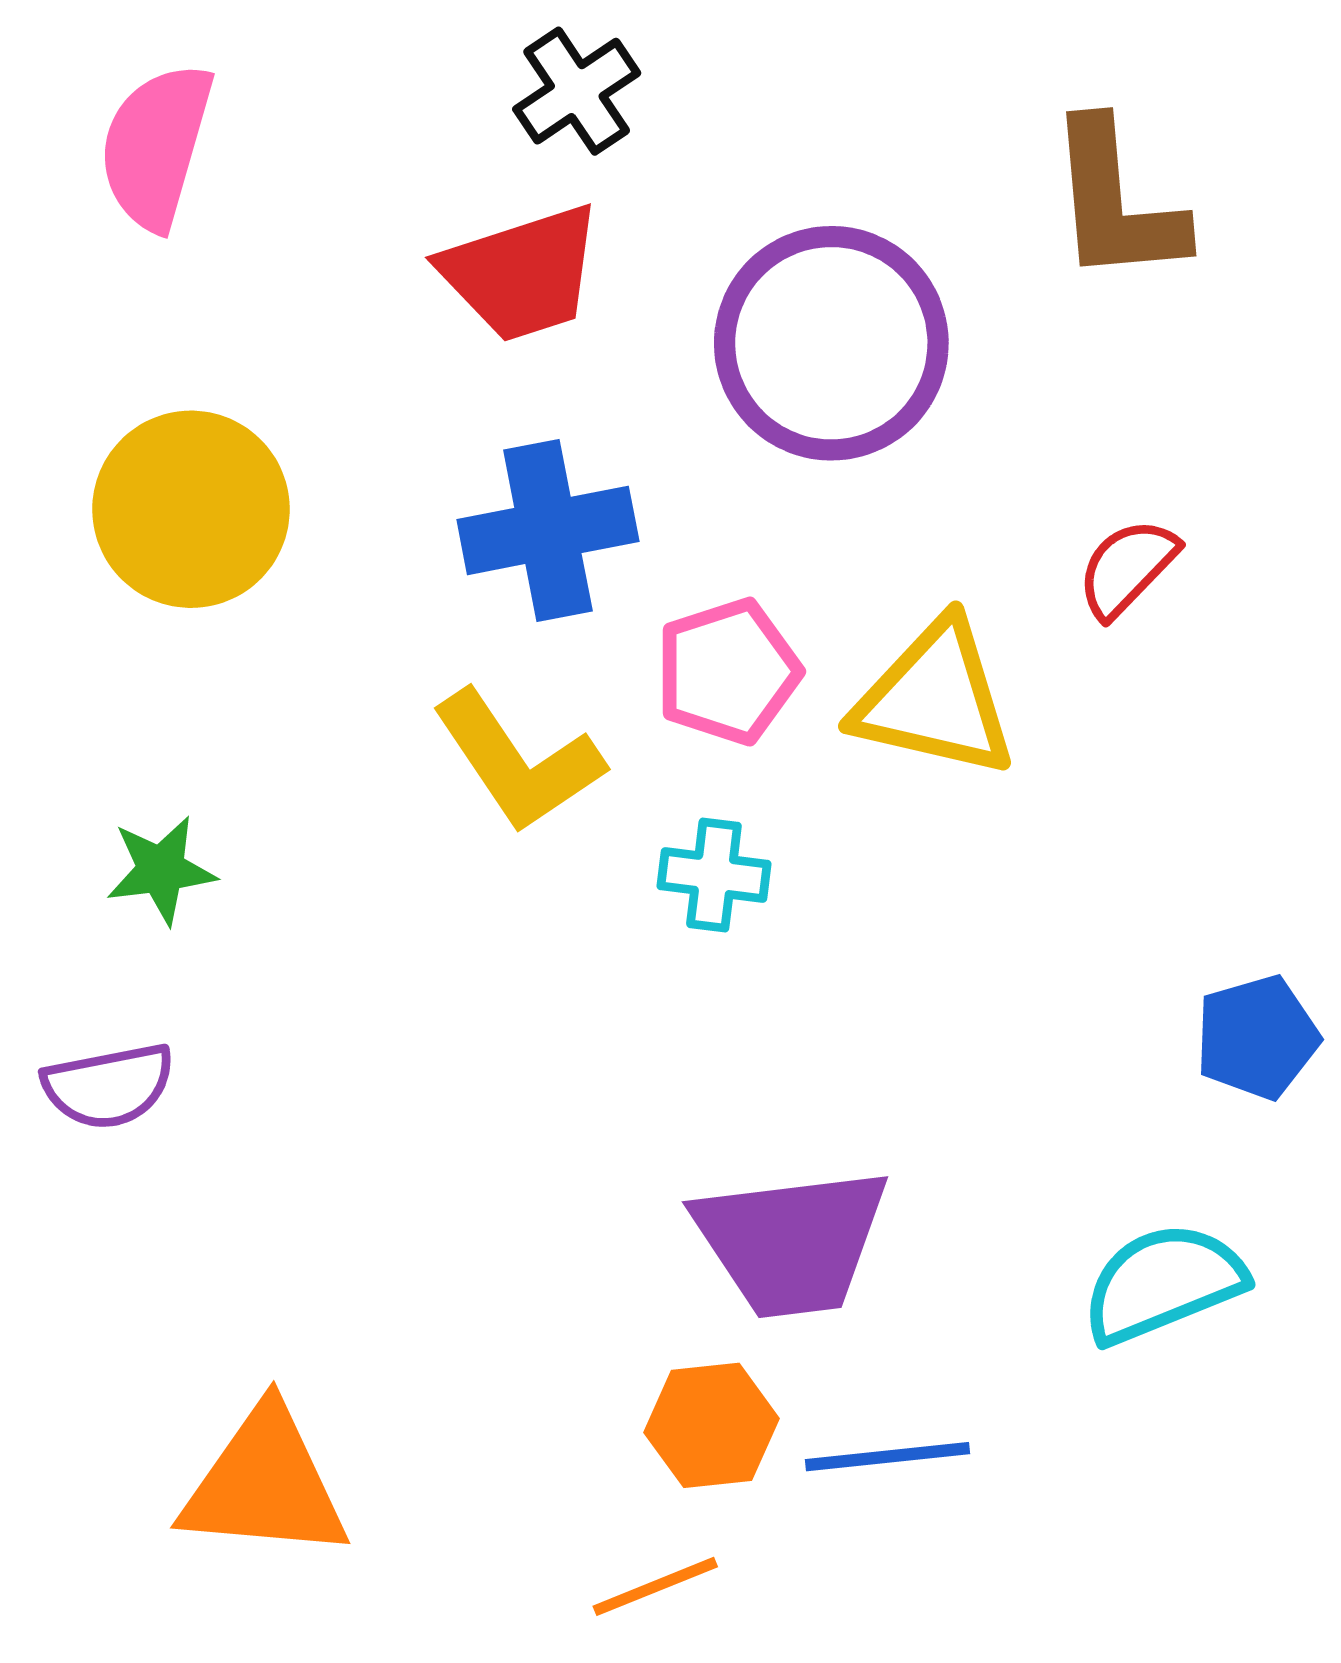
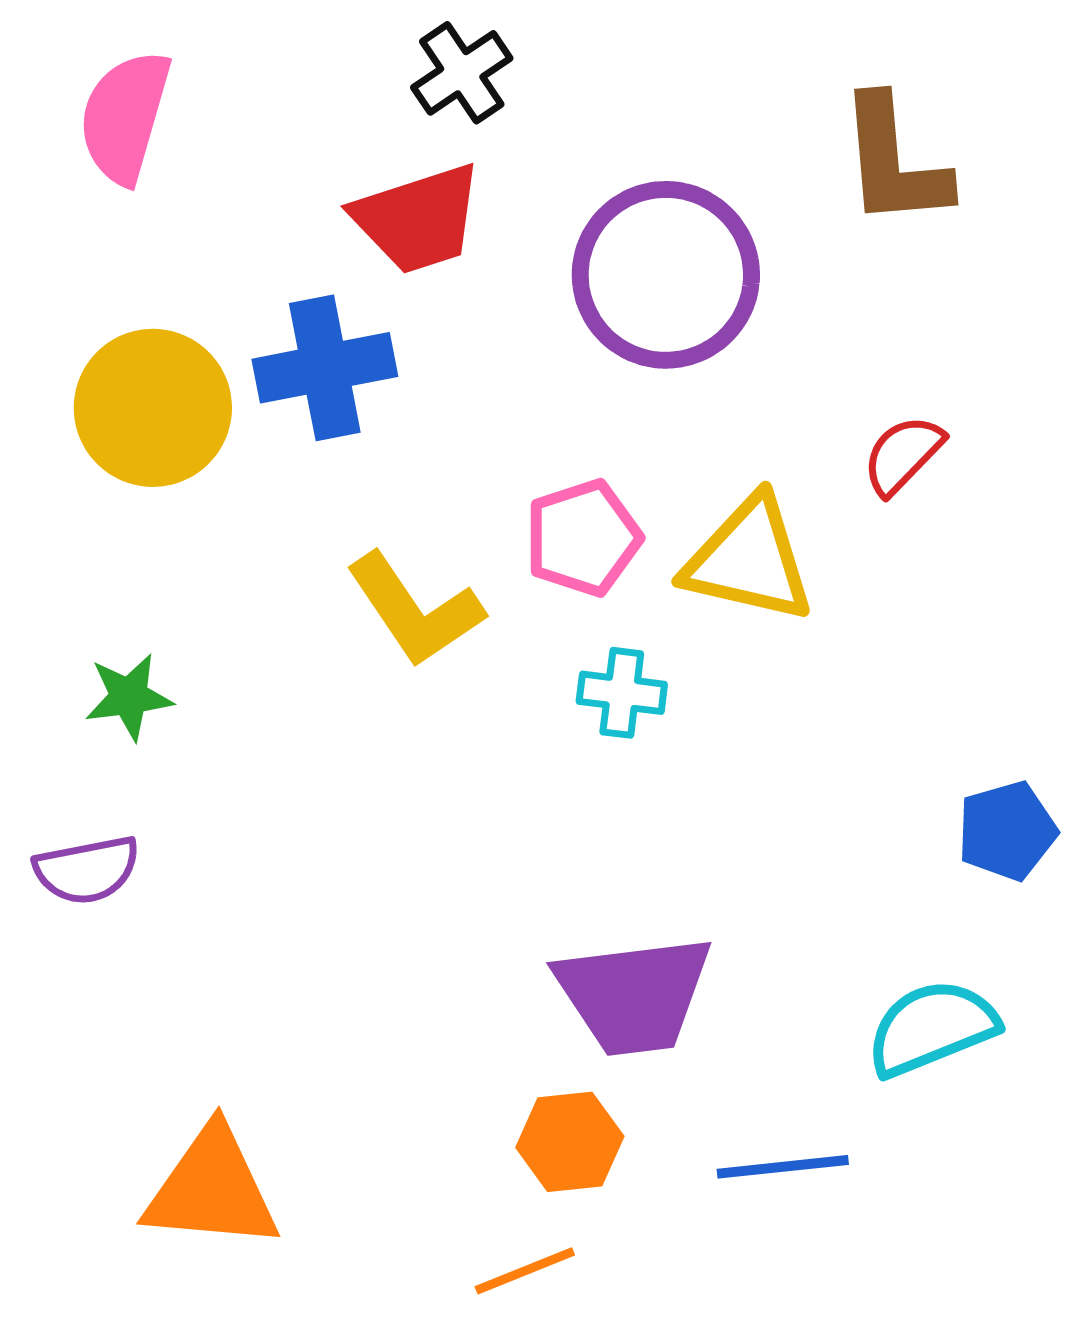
blue cross: (548, 530) -> (325, 368), moved
cyan cross: (714, 875) -> (622, 693), moved
blue line: (887, 1457) -> (783, 1167), moved

